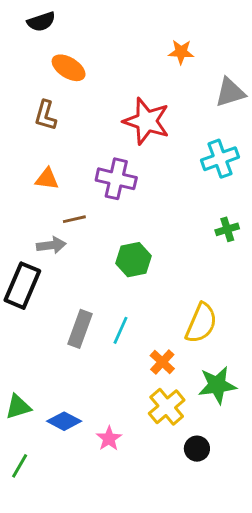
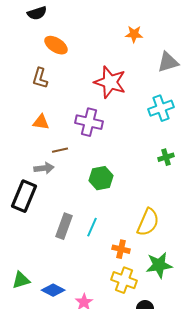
orange cross: (162, 362) -> (121, 249), turned -30
yellow cross: (167, 407) -> (124, 280), turned -30

